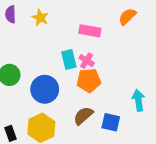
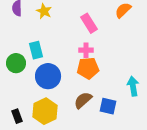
pink rectangle: (90, 31) -> (89, 23), turned 48
cyan rectangle: (69, 60) -> (36, 50), moved
pink cross: (87, 61) -> (86, 50), turned -32

